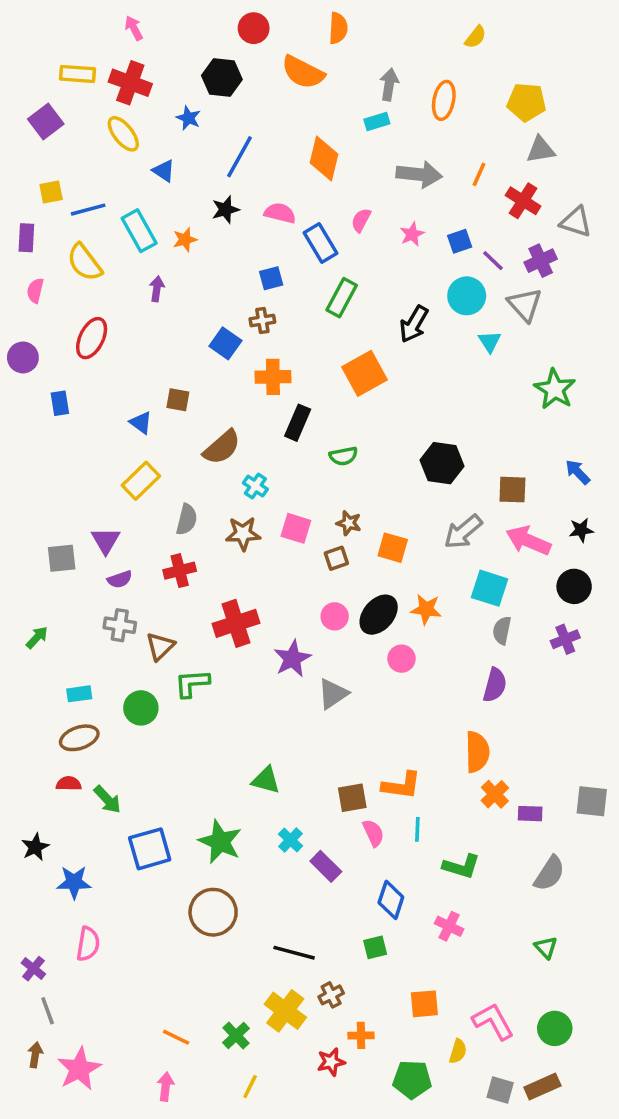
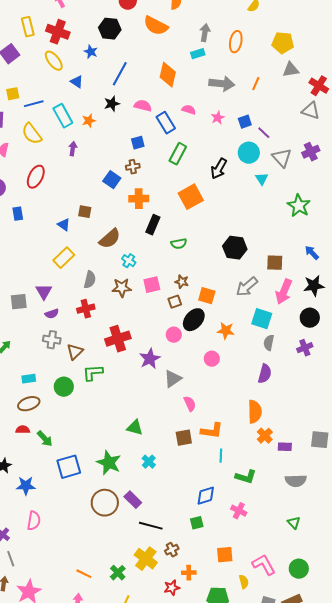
yellow rectangle: (77, 74) -> (28, 27), turned 72
red cross: (523, 201) -> (319, 86), moved
pink semicircle: (361, 220) -> (189, 110), turned 80
purple cross: (541, 261) -> (311, 152), moved
pink square: (296, 528) -> (152, 285), turned -30
black star: (581, 530) -> (314, 286), size x1.5
pink arrow: (528, 541) -> (284, 292), turned -90
black ellipse: (379, 615) -> (194, 320), moved
pink semicircle: (373, 833) -> (190, 404), moved
purple rectangle: (326, 866) -> (133, 500), moved
gray semicircle: (549, 873) -> (296, 481), turned 55
blue diamond: (391, 900) -> (206, 496), turned 55
yellow semicircle: (458, 1051) -> (244, 582), turned -32

